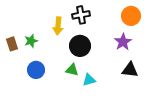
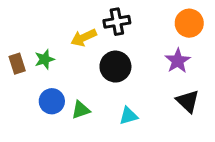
yellow arrow: (58, 26) -> (84, 38), turned 60
green triangle: (72, 70) -> (81, 110), moved, turned -32
black triangle: (130, 70) -> (188, 101), turned 36

